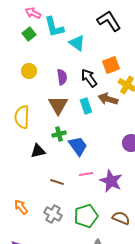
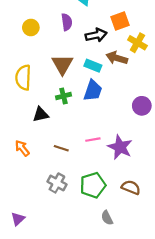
purple semicircle: (62, 77) -> (67, 22), moved
black arrow: (89, 78) -> (96, 35), turned 114
cyan rectangle: (86, 106) -> (93, 66), turned -49
blue trapezoid: (78, 146) -> (93, 91), moved, turned 55
orange arrow: (21, 207) -> (22, 148), moved

